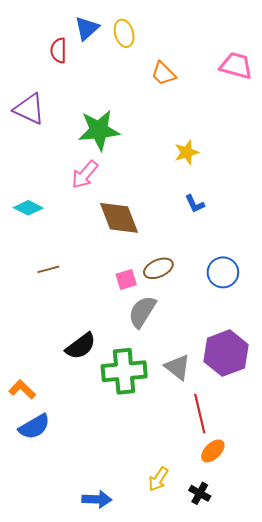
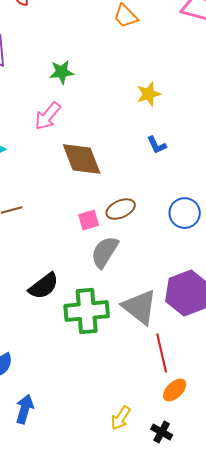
green star: (99, 130) -> (62, 72), size x0.6
gray triangle: (178, 367) -> (140, 307), size x1.4
blue arrow: (97, 499) -> (25, 409), moved, turned -76

